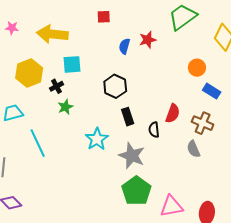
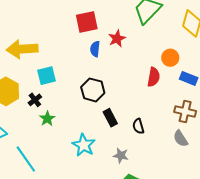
red square: (104, 17) -> (87, 22), moved, size x1.6
red semicircle: (173, 113) -> (154, 77), moved
gray star: (132, 156) -> (121, 156), size x0.6

